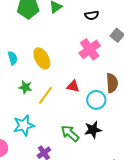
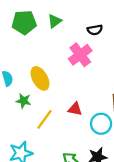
pink cross: (90, 49) -> (80, 55), moved
green star: (25, 87) -> (23, 101), moved

